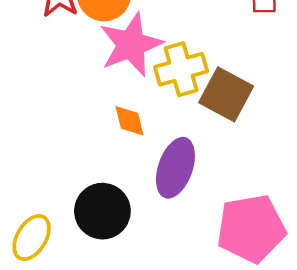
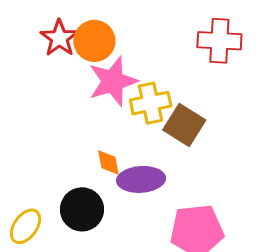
orange diamond: (130, 121) -> (108, 162), moved
purple ellipse: (175, 168) -> (141, 179), turned 63

